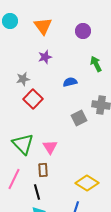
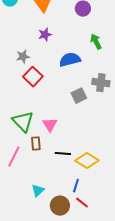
blue semicircle: (70, 82) -> (70, 60), size x1.5
brown rectangle: (43, 170) -> (36, 144), moved
black line: (37, 192) -> (63, 154), moved, turned -70

